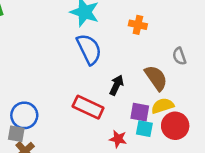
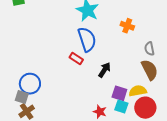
gray semicircle: (179, 56) -> (149, 49), moved
brown semicircle: (156, 78) -> (150, 70), moved
red rectangle: (88, 107) -> (76, 58), moved, size x0.6

